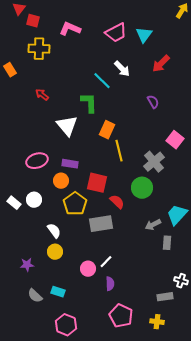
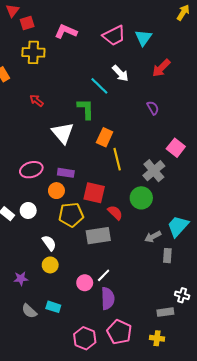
red square: (33, 21) -> (27, 23), turned -32
yellow pentagon: (75, 204) -> (71, 215), turned 30
purple semicircle: (110, 284) -> (108, 298), size x1.5
pink hexagon: (66, 325) -> (85, 338), moved

